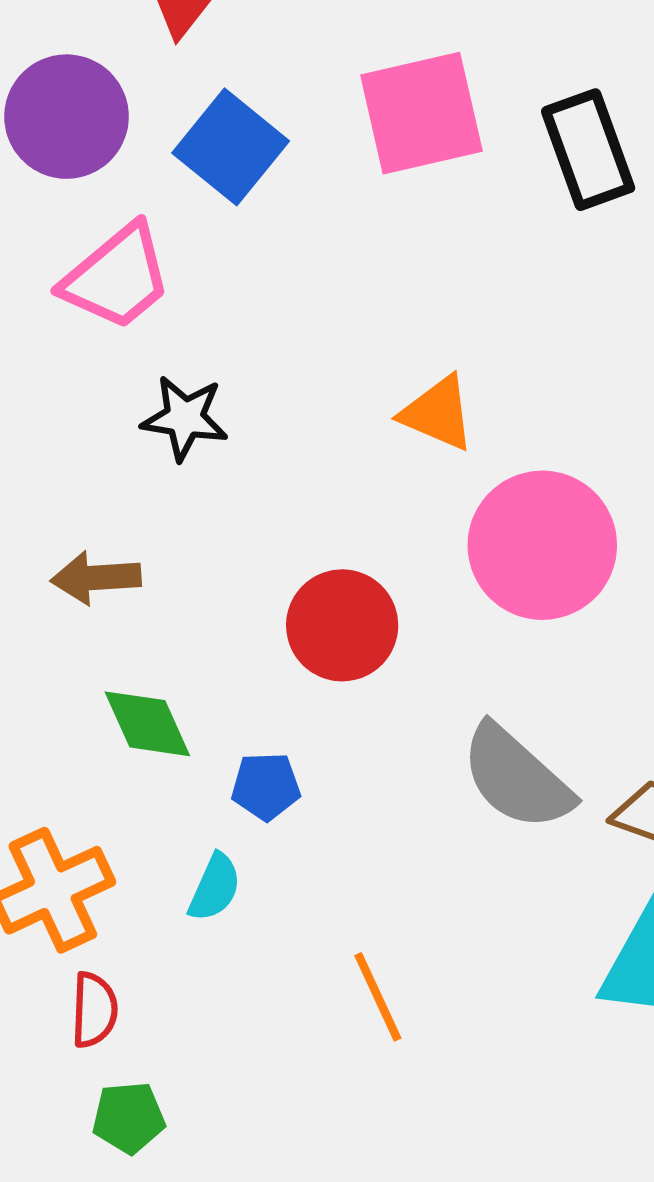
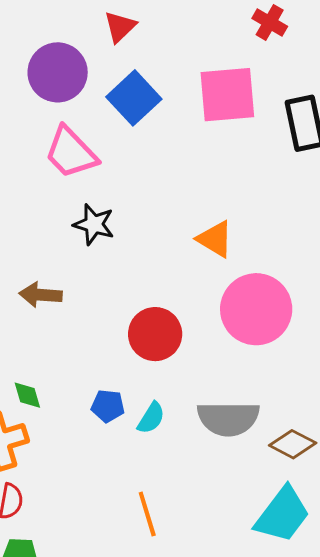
pink trapezoid: (117, 277) -> (71, 153), turned 78
green diamond: (147, 724) -> (27, 395), moved, size x0.7
gray semicircle: (517, 778) -> (228, 419), turned -50
cyan semicircle: (215, 887) -> (151, 418), moved

